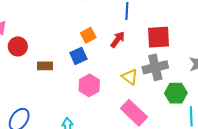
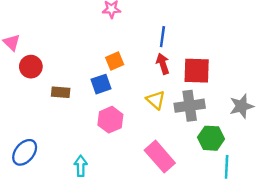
red arrow: (118, 40) -> (163, 64), moved, turned -60
yellow triangle: (130, 77) -> (156, 100), moved

